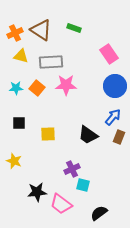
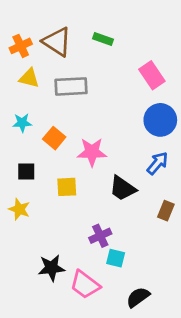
pink star: (66, 85) -> (92, 152), moved
orange square: (37, 88) -> (54, 138), moved
brown rectangle: (119, 137) -> (166, 211), moved
yellow star: (14, 161) -> (19, 209), moved

